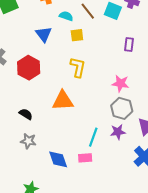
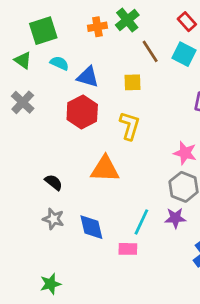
cyan semicircle: (66, 16) -> (59, 63), moved
blue triangle: (44, 34) -> (88, 77), turned -42
red hexagon: (29, 68) -> (82, 112), moved
blue diamond: (58, 159) -> (91, 227), moved

